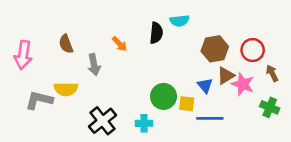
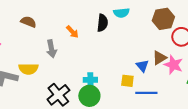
brown semicircle: (66, 44) -> (28, 22), moved, turned 133
brown hexagon: (215, 49) -> (163, 19), moved
green circle: (164, 96) -> (89, 96), moved
cyan cross: (144, 123) -> (90, 80), moved

